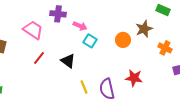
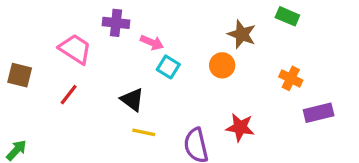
brown star: (144, 29) -> (242, 34), moved, turned -30
red line: (39, 58) -> (69, 95), moved
yellow line: (84, 87) -> (144, 132), moved, turned -56

